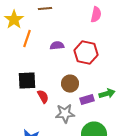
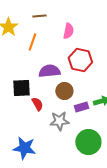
pink semicircle: (96, 15) -> (68, 31), moved
orange line: (27, 39) -> (32, 42), moved
purple semicircle: (57, 46) -> (49, 71), moved, size x1.5

